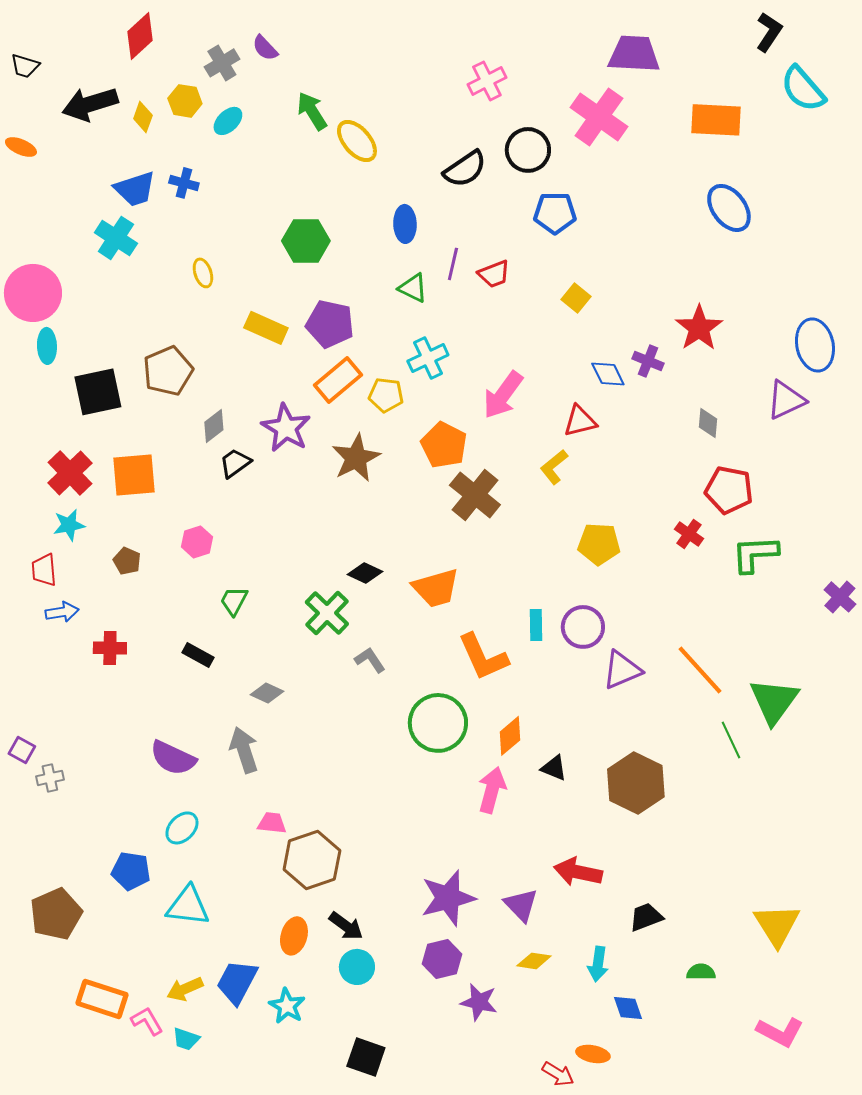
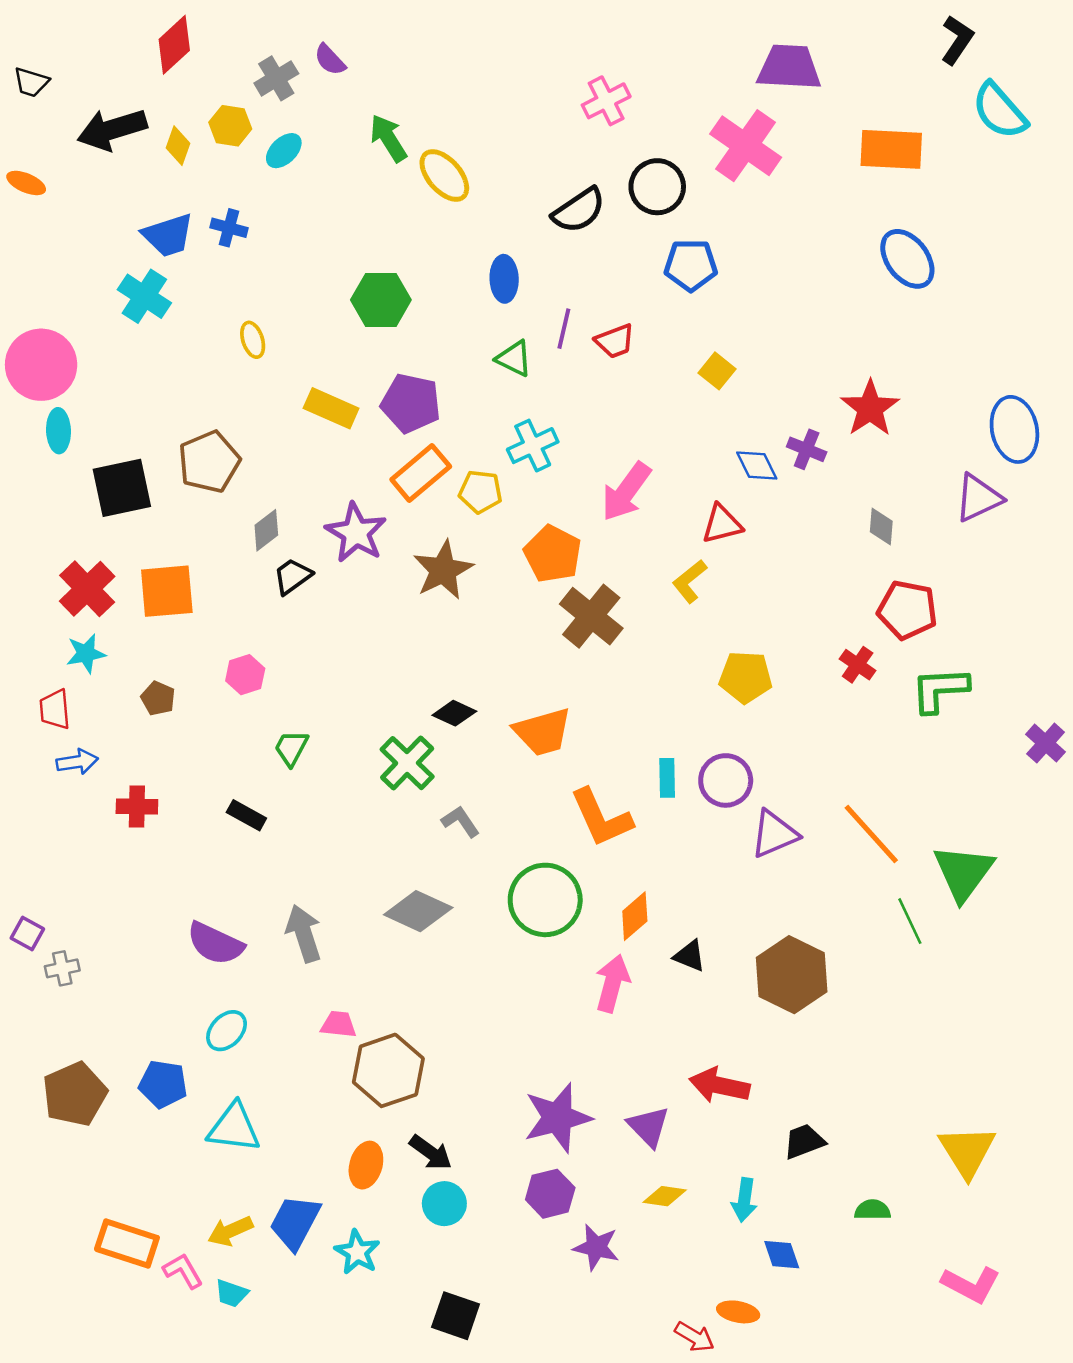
gray diamond: (267, 693) -> (418, 911), moved, size x1.6
brown pentagon: (56, 914) -> (75, 1094), moved

